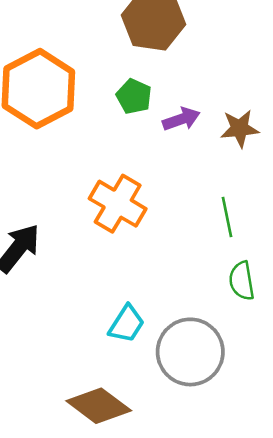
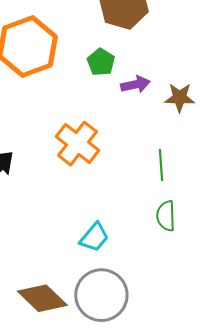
cyan trapezoid: (127, 324) -> (94, 237), moved
gray circle: (190, 352) -> (101, 295), moved

